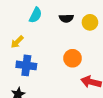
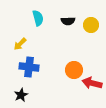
cyan semicircle: (36, 15) -> (38, 18), turned -42
orange circle: (73, 58) -> (74, 70), moved

